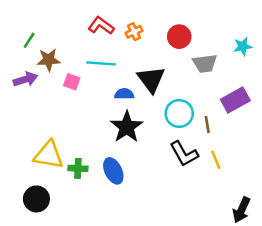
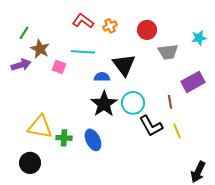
brown star: (49, 60) -> (40, 49), turned 30
cyan circle: (179, 114) -> (133, 103), moved

